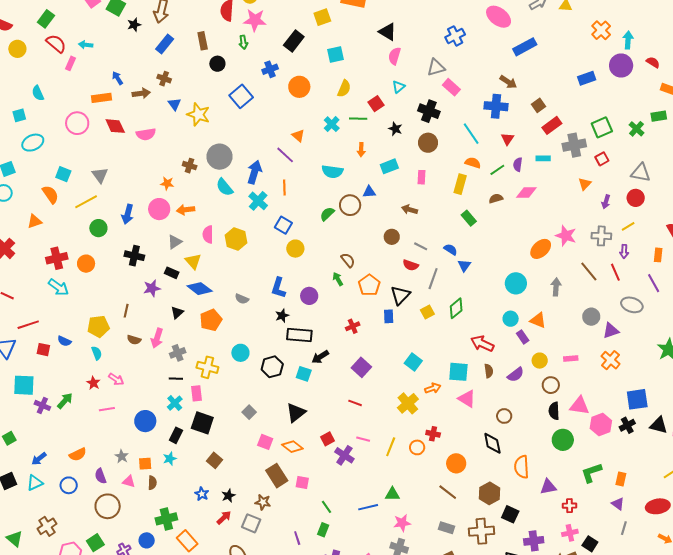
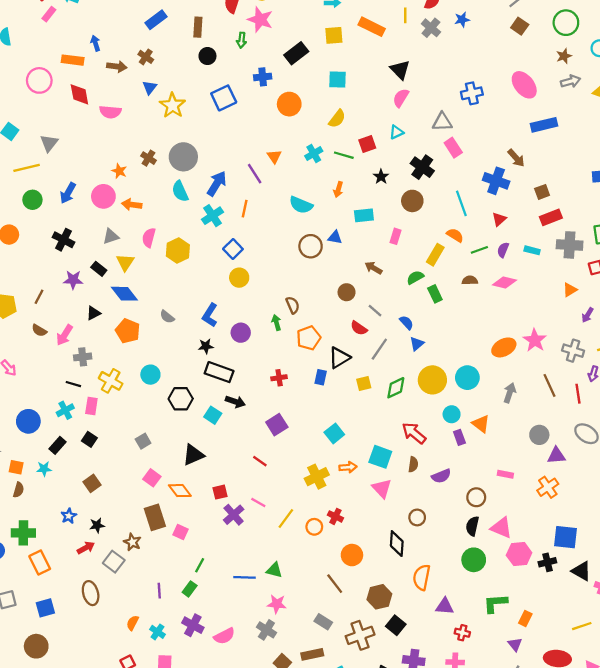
green semicircle: (327, 214) -> (415, 277), moved
orange pentagon: (211, 320) -> (128, 331), turned 30
black arrow: (320, 357) -> (235, 402), turned -144
yellow circle: (540, 361) -> (432, 380), moved, size x1.6
black square: (202, 423) -> (89, 439), size x0.6
green line: (327, 507) -> (200, 565), turned 48
brown cross: (481, 531) -> (360, 635), turned -30

